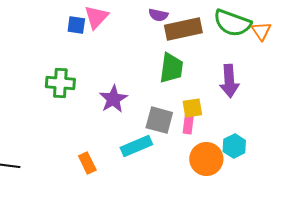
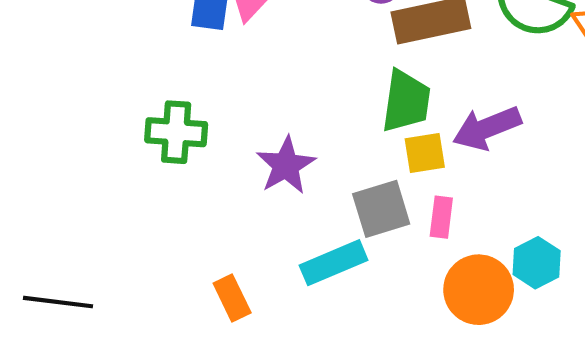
purple arrow: (229, 81) -> (487, 128), moved, turned 72
yellow square: (192, 108) -> (425, 153), moved
gray square: (159, 120) -> (381, 209), turned -32

